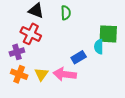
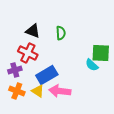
cyan semicircle: (99, 47) -> (92, 65), turned -48
blue rectangle: (79, 57) -> (47, 75), moved, size x1.5
yellow triangle: (41, 74) -> (38, 91), turned -32

